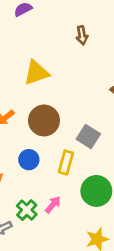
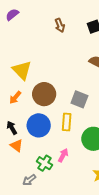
yellow triangle: (36, 73) -> (22, 70), moved, turned -45
blue circle: (29, 160) -> (39, 125), size x1.5

